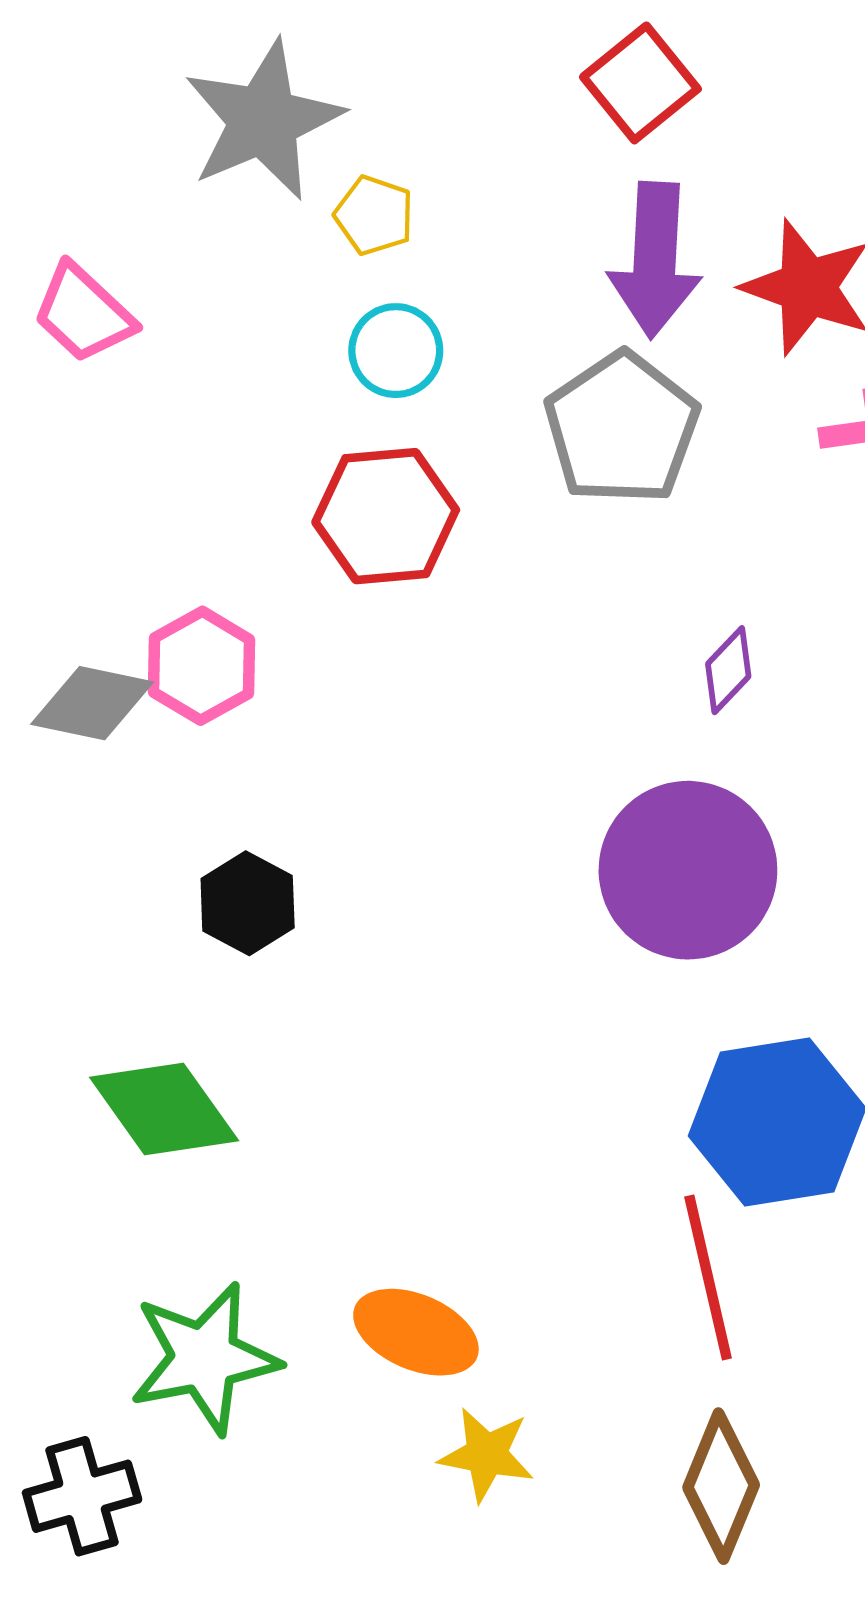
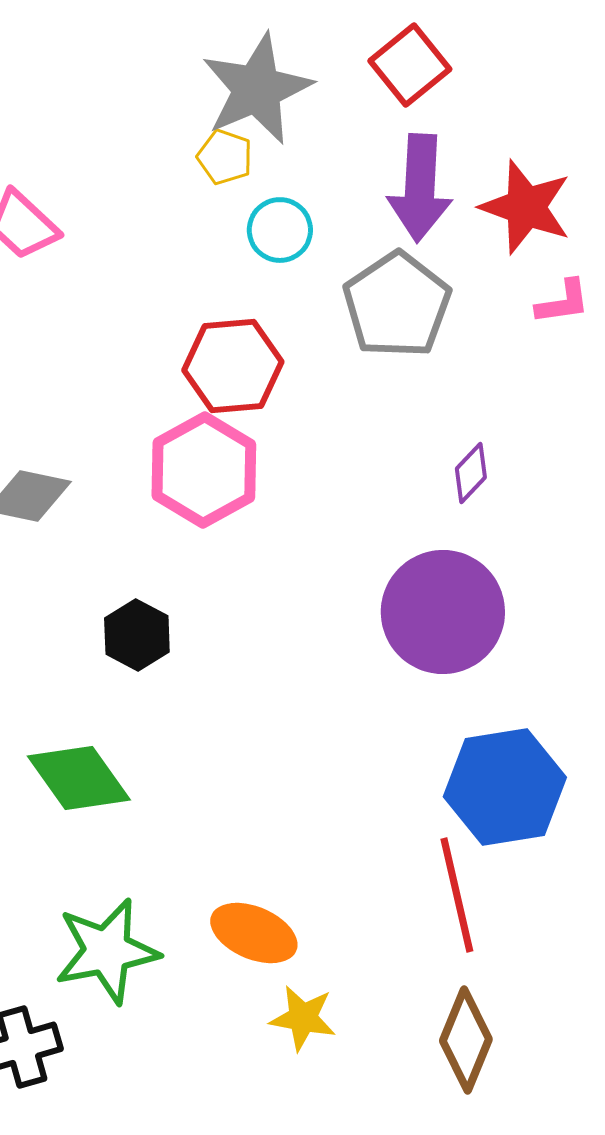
gray star: (263, 120) -> (257, 89), moved
cyan circle: (396, 351) -> (280, 230), moved
pink hexagon: (201, 666) -> (204, 470), moved, size x1.4

